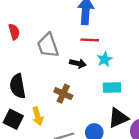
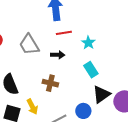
cyan star: (105, 59) -> (88, 43), moved
cyan rectangle: (112, 87) -> (91, 70), turned 70

